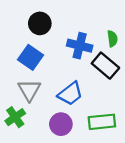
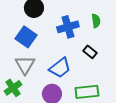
blue cross: (80, 46) -> (68, 27), turned -30
black rectangle: (105, 66) -> (90, 52), moved, size x0.6

